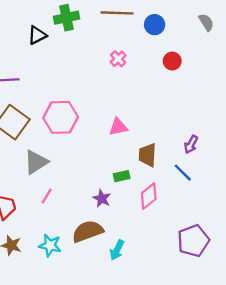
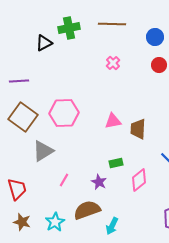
blue circle: (155, 25) -> (155, 37), moved
brown trapezoid: (148, 155) -> (138, 129), moved
pink line: (47, 196) -> (64, 180), moved
cyan star: (50, 245) -> (55, 222), turned 30

